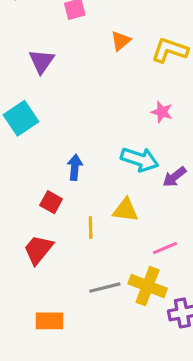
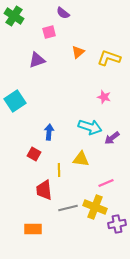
purple triangle: (42, 61) -> (37, 60), moved, turned 36
red trapezoid: (38, 250) -> (44, 190), moved, turned -45

